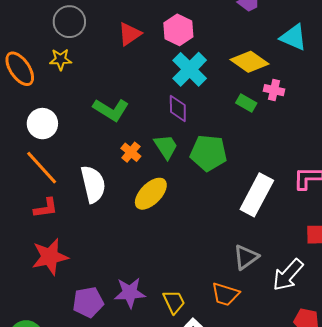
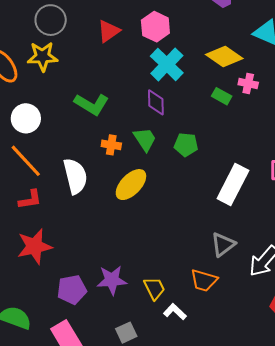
yellow star: (61, 59) -> (43, 56), size x1.4
orange cross: (131, 152) -> (111, 145), turned -30
green pentagon: (209, 153) -> (186, 145), size x0.7

